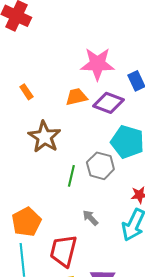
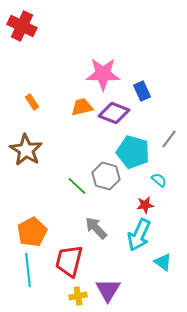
brown star: (44, 137) -> (26, 150), moved
green line: (71, 176) -> (77, 186), turned -60
gray arrow: (90, 218) -> (96, 228), size x1.4

